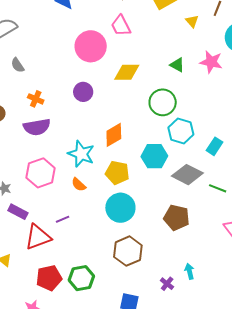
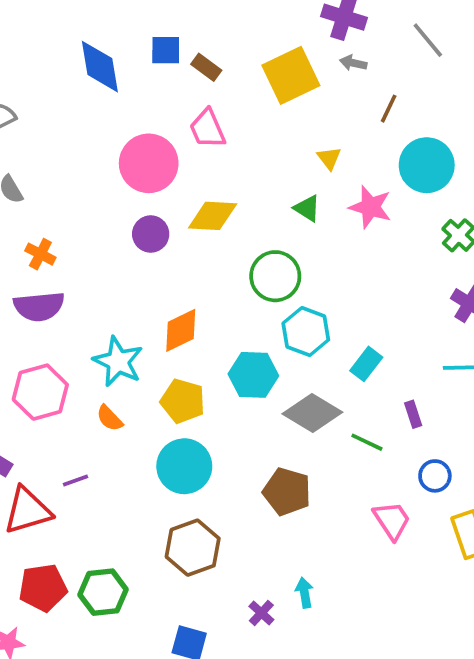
yellow triangle: (192, 21) -> (329, 158), moved
purple circle: (83, 92) -> (151, 234), moved

